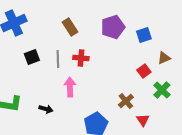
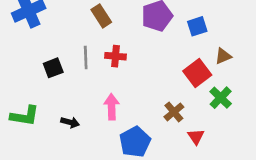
black square: (32, 57) -> (53, 68), moved
red square: (144, 71) -> (197, 73), size x1.5
pink arrow: (70, 87) -> (112, 107), moved

